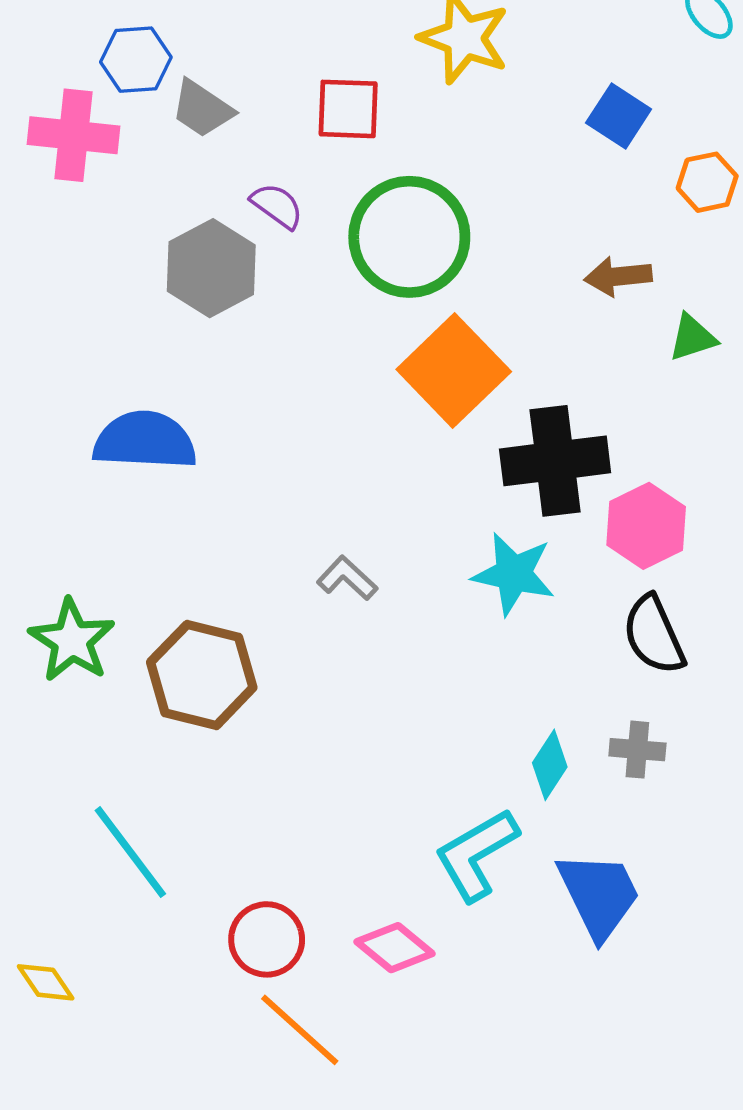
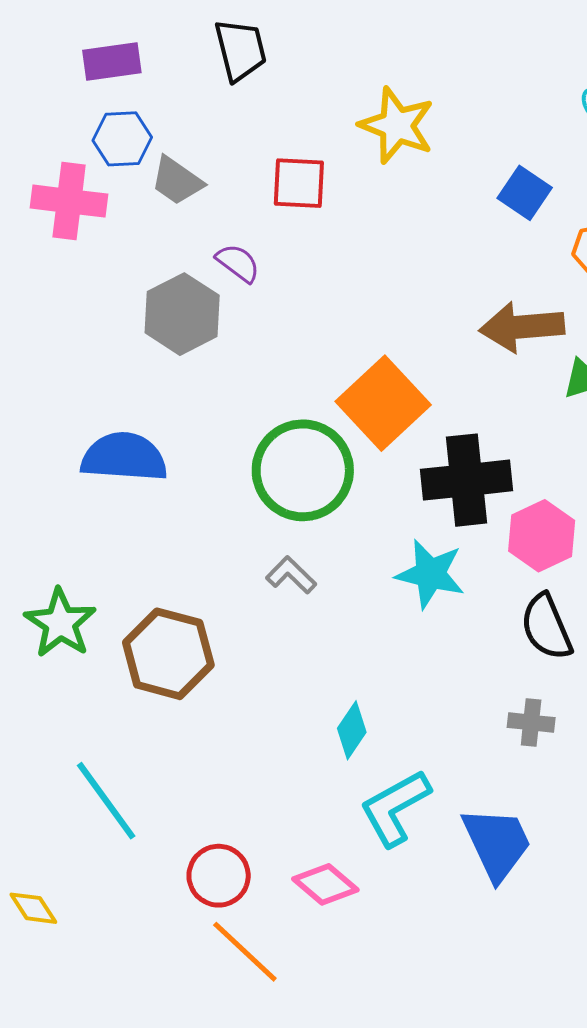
green circle: (409, 237) -> (303, 470), moved
brown arrow: (618, 276) -> (522, 327), size x1.5
cyan diamond: (550, 765) -> (352, 730), moved

